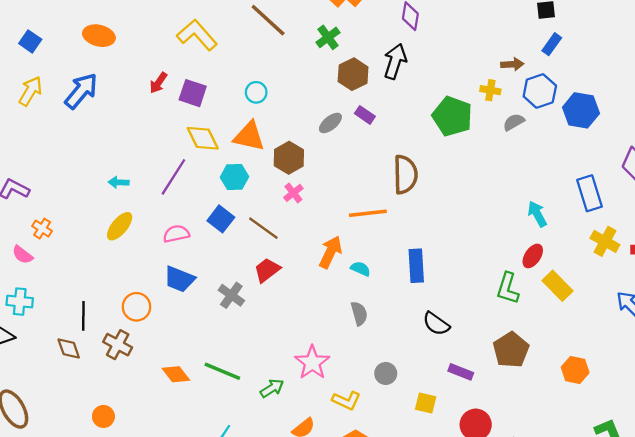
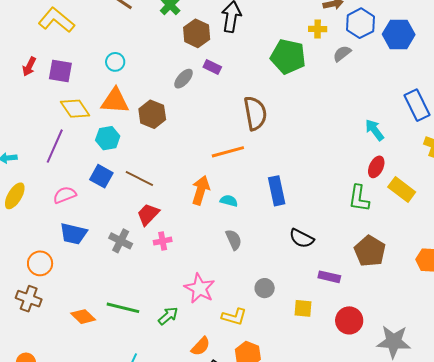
pink cross: (293, 193) -> (163, 241), moved, turned 36

